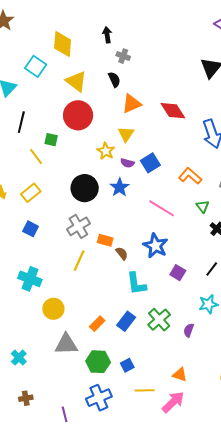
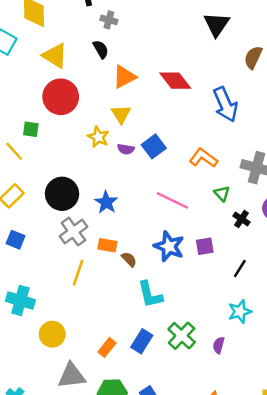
blue star: (120, 187) -> (106, 202), moved
black circle: (85, 188) -> (62, 194), moved
purple square: (178, 273) -> (205, 246), moved, turned -35

